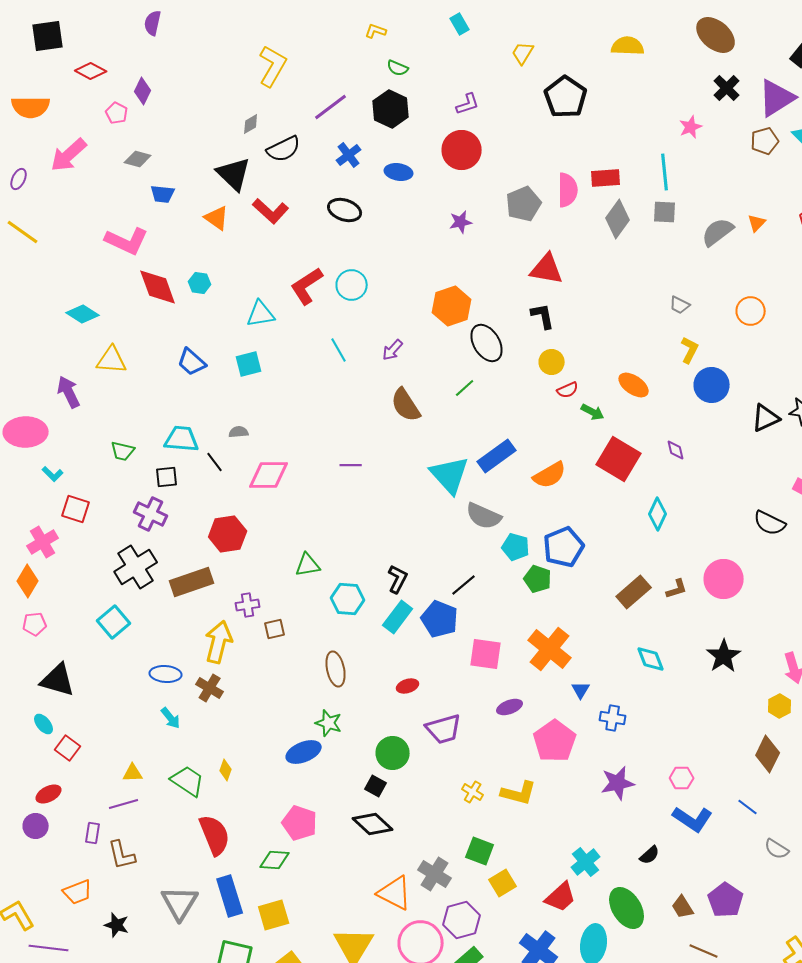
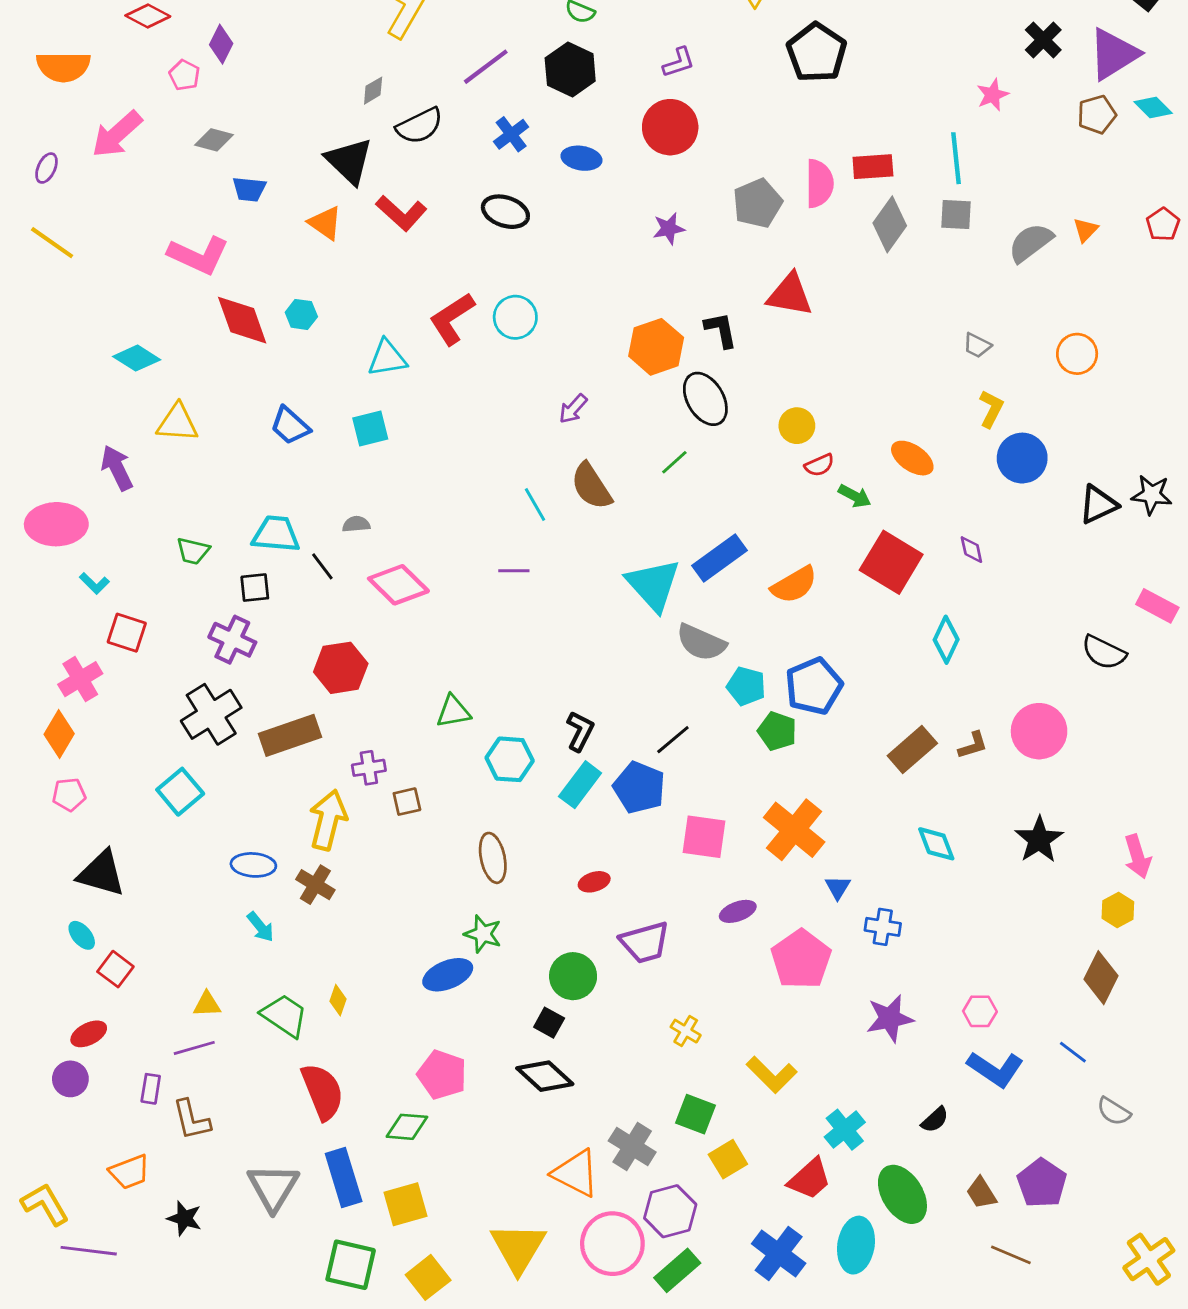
black L-shape: (543, 316) -> (721, 330), moved
cyan line: (339, 350) -> (535, 505), moved
pink diamond: (269, 475) -> (398, 585), turned 45
yellow L-shape: (519, 793) -> (772, 1075), moved, turned 30

